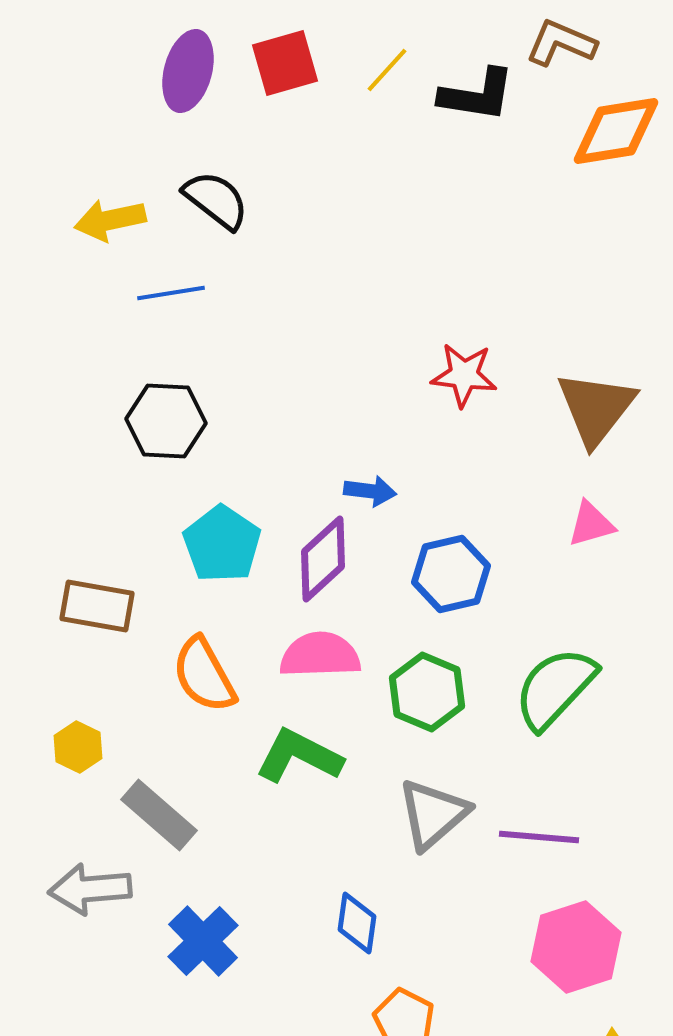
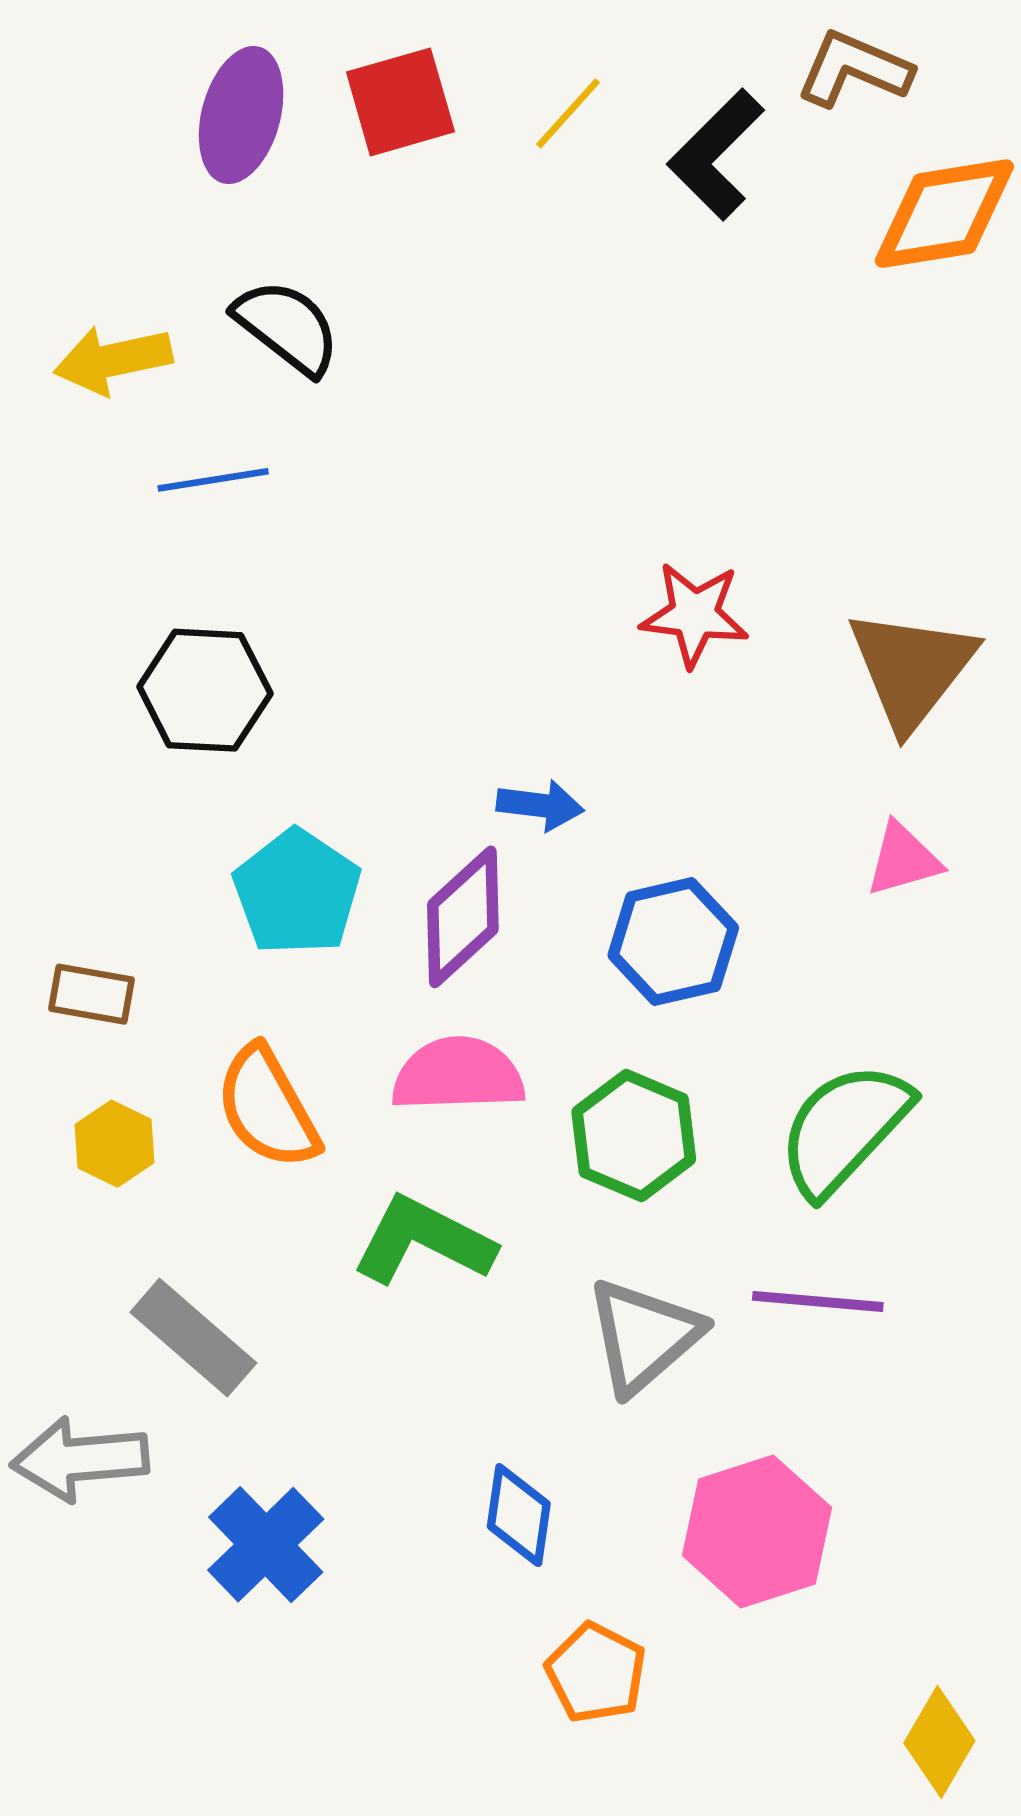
black L-shape: (477, 95) -> (716, 154), turned 126
brown rectangle: (97, 606) -> (92, 994), size x0.7
yellow hexagon: (78, 747) -> (115, 1144), moved
purple line: (539, 837) -> (818, 1301), moved
pink hexagon: (576, 947) -> (757, 1531), moved

